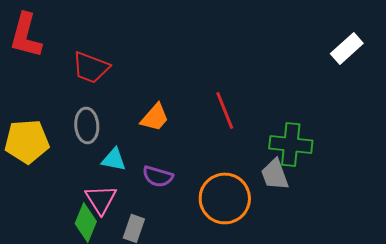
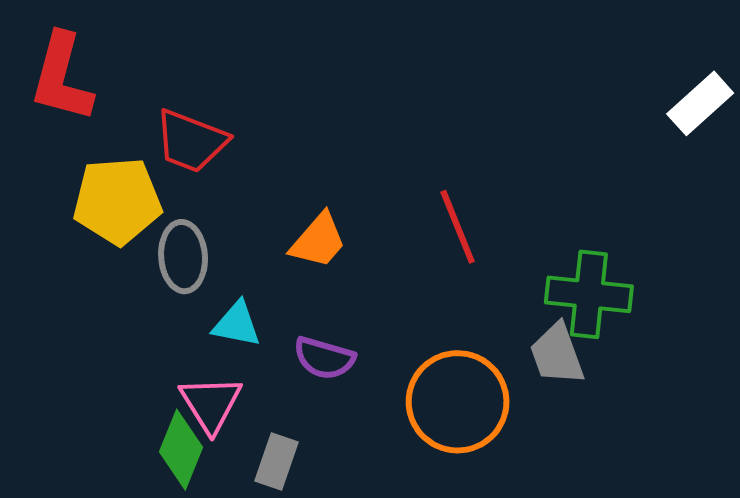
yellow pentagon: (27, 141) -> (117, 201), moved

